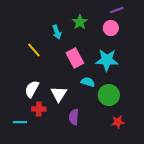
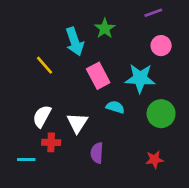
pink circle: (111, 28) -> (161, 46), moved
cyan arrow: (57, 32) -> (75, 42), size x1.5
green circle: (109, 95) -> (161, 114), moved

